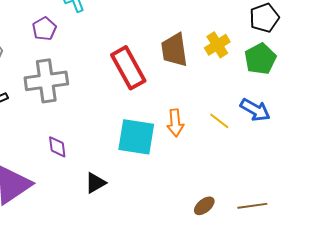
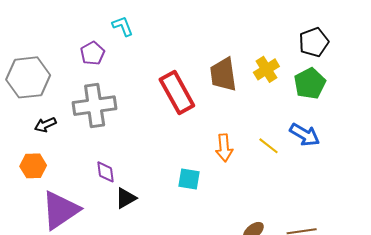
cyan square: (136, 137) -> (189, 179), moved, size x0.6
black triangle: (95, 183) -> (126, 198), moved

